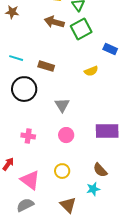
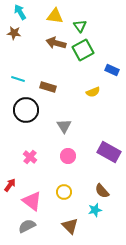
purple rectangle: (107, 131) -> (109, 152), turned 30
pink cross: (28, 136) -> (30, 157), turned 32

